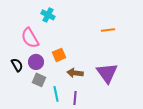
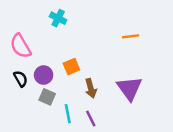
pink semicircle: (30, 38) -> (21, 46), moved
brown arrow: (75, 73) -> (91, 88), turned -112
purple line: (75, 98) -> (91, 119), turned -32

